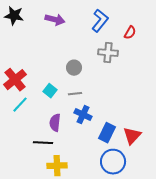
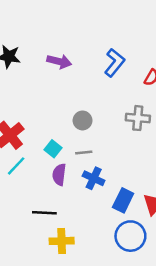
gray cross: (108, 53) -> (138, 118), moved
purple semicircle: (55, 123) -> (59, 175), moved

